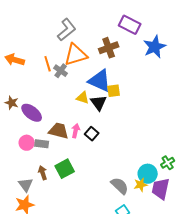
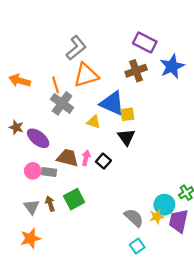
brown cross: (109, 48) -> (136, 71), moved
gray cross: (61, 71) -> (62, 103), moved, size x1.5
black triangle: (99, 103) -> (126, 137), moved
gray triangle: (26, 185) -> (32, 207), moved

